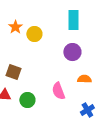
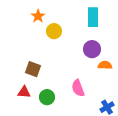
orange star: (15, 27) -> (38, 16), moved
orange semicircle: (84, 79) -> (105, 65), moved

